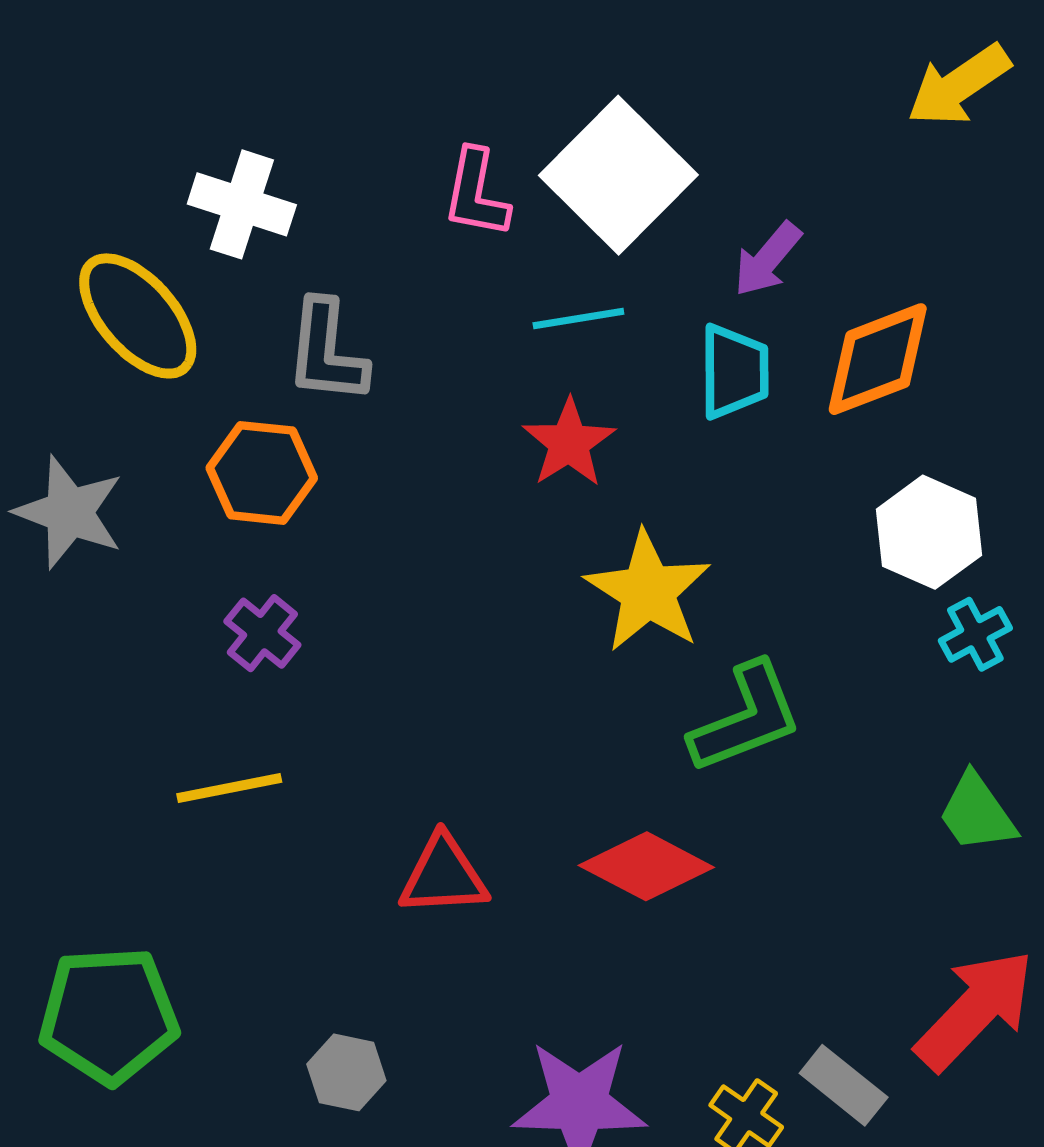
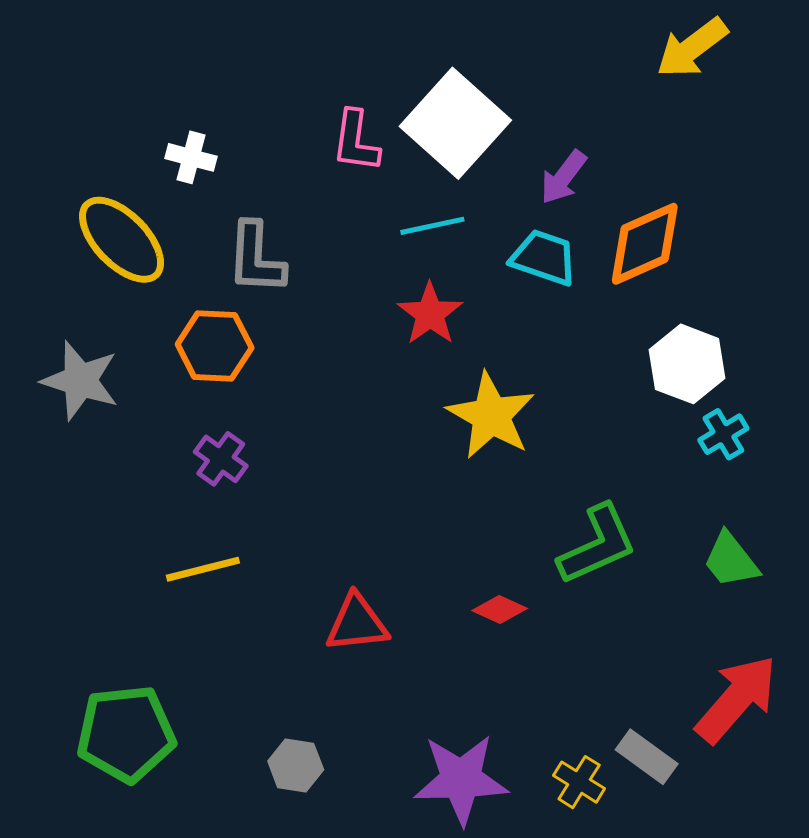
white cross: (242, 204) -> (191, 157), size x0.7
cyan trapezoid: (734, 372) -> (544, 258), turned -68
green L-shape: (746, 718) -> (597, 545), moved
red diamond: (646, 866) -> (500, 610), size x0.6

